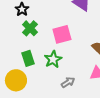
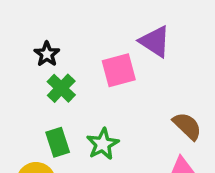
pink square: (62, 34) -> (119, 70), moved

